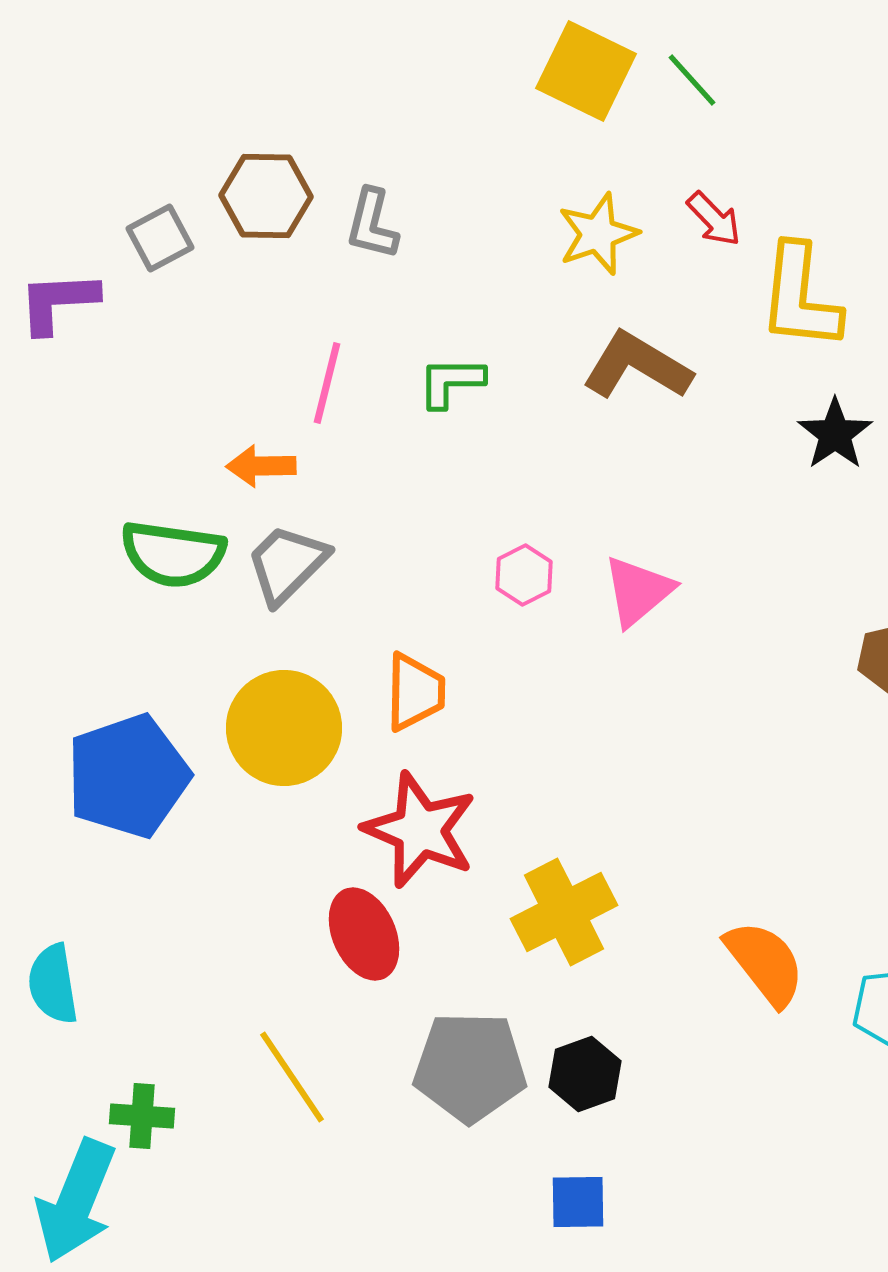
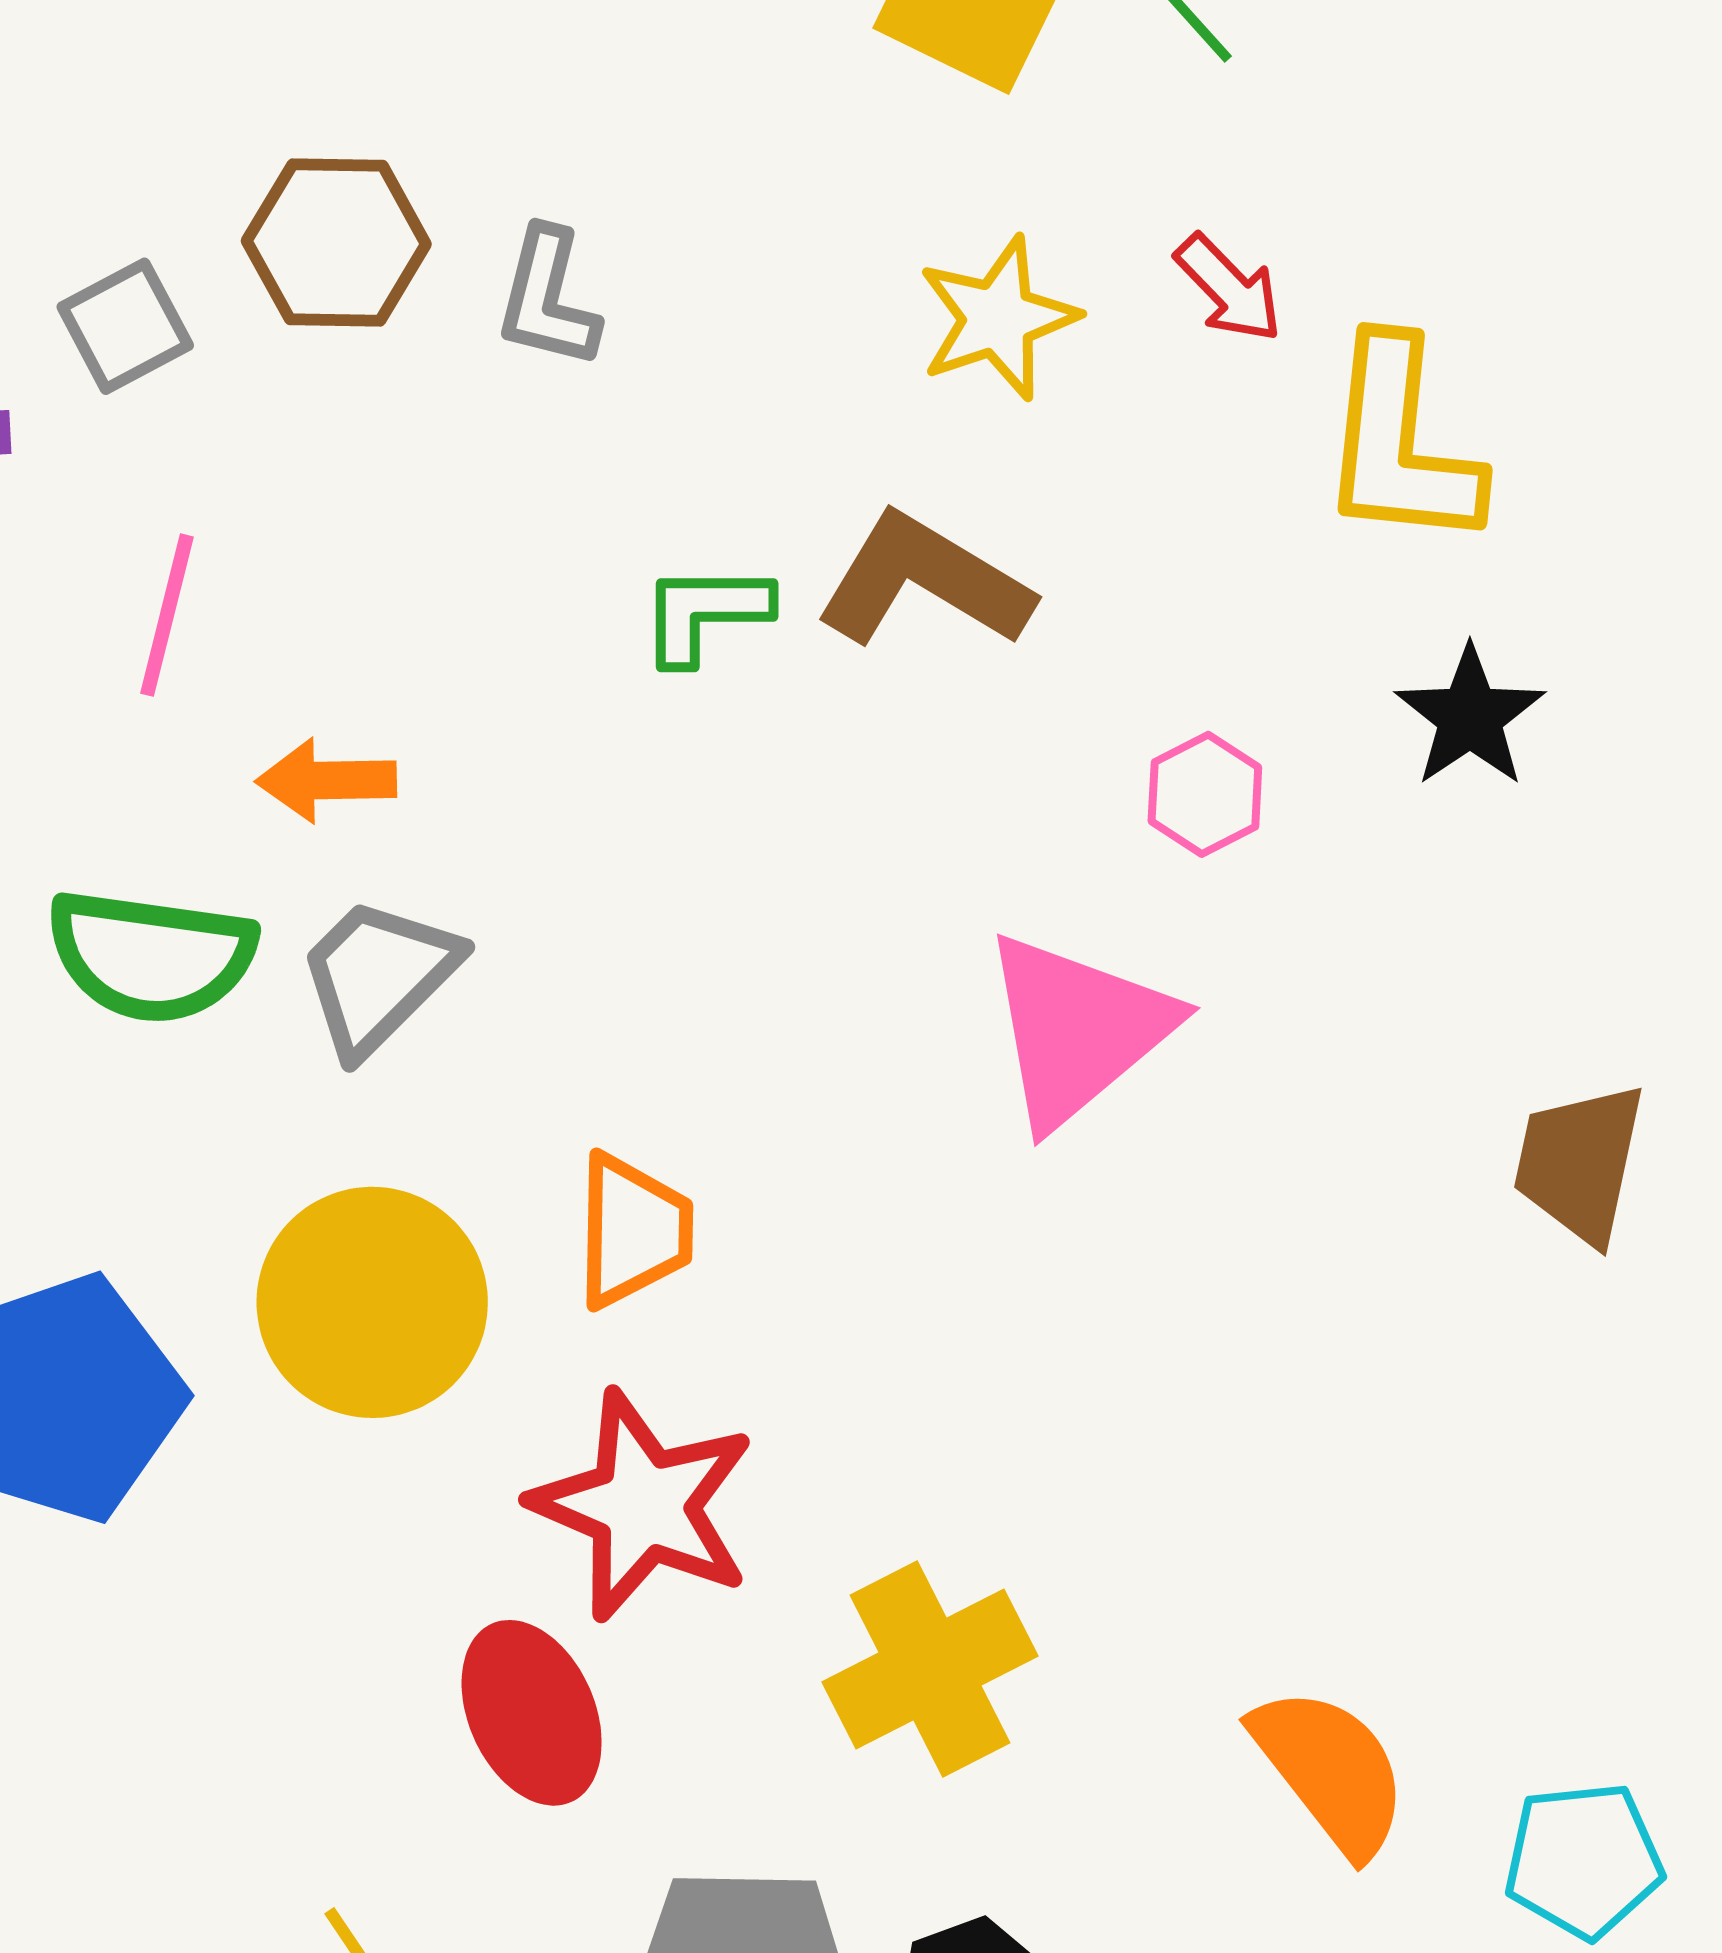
brown L-shape: (637, 366) -> (924, 581), moved
pink line: (327, 383) -> (167, 615), moved
pink hexagon: (524, 575) -> (1205, 794), moved
pink triangle: (638, 591) -> (1077, 1029), size x1.4

